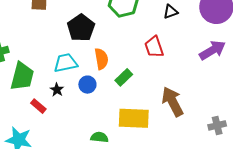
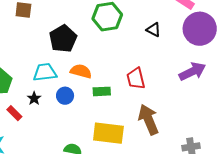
black triangle: (170, 12) -> (154, 30), turned 42
red trapezoid: (154, 47) -> (136, 78), moved
orange semicircle: (101, 59) -> (81, 71), turned -70
green rectangle: (124, 77) -> (102, 91), turned 36

